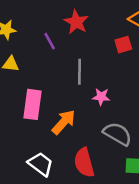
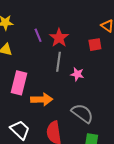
red star: (76, 22) -> (59, 38), moved
pink star: (101, 97) -> (77, 74), moved
orange arrow: (64, 122) -> (42, 99), turned 40

